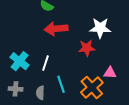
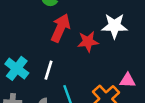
red arrow: (56, 29) -> (61, 28), turned 120
red star: (87, 48) -> (88, 42), moved

